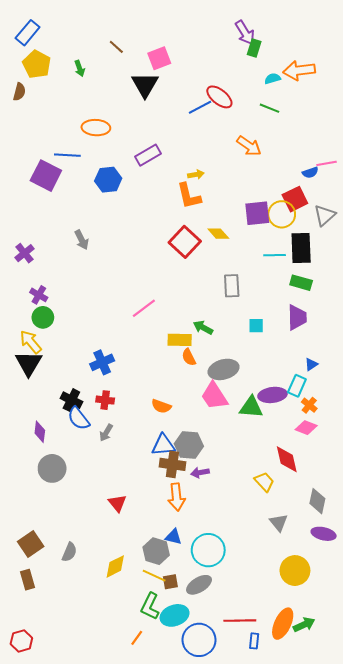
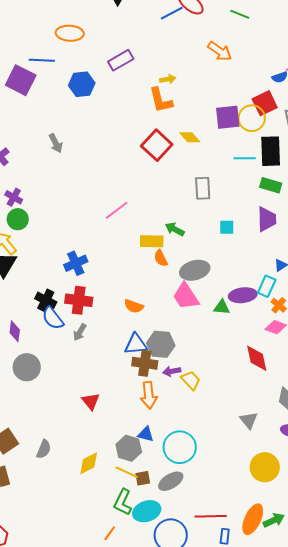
red cross: (105, 400) -> (79, 300), size x1.5
green triangle: (251, 407) -> (222, 307), size x0.7
yellow trapezoid: (264, 482) -> (191, 380), moved

